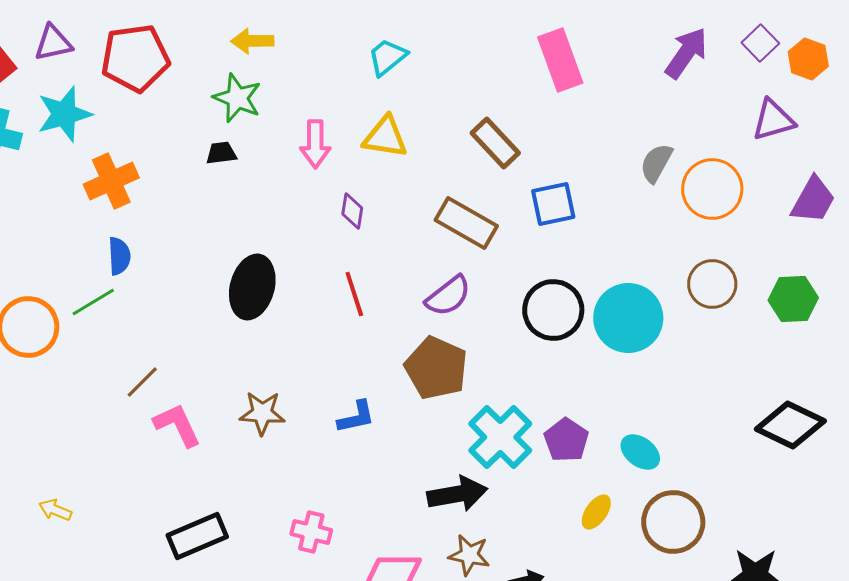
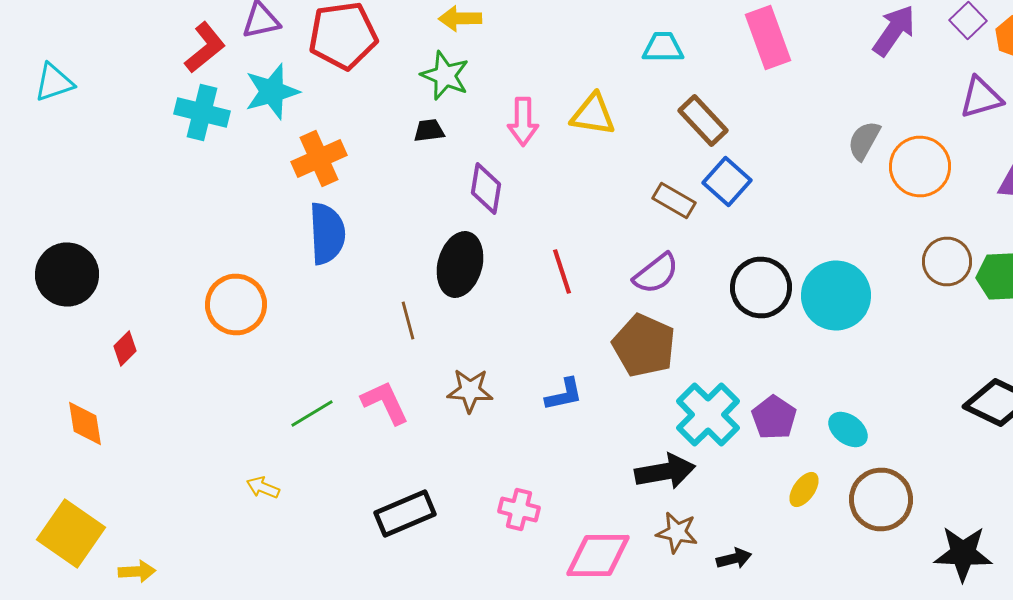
cyan trapezoid: (387, 57) -> (663, 48), moved, turned 39
blue square: (553, 204) -> (727, 182), moved, turned -36
purple diamond: (352, 211) -> (486, 188), moved, size x1.4
brown rectangle: (466, 223) -> (674, 200), size x0.7
blue semicircle: (119, 256) -> (327, 234), size x1.6
brown circle: (712, 284) -> (947, 262), moved
green line: (93, 302) -> (312, 414), moved
brown line: (142, 382) -> (408, 320), moved, turned -60

